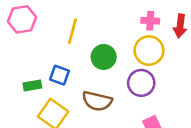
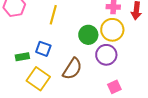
green circle: (104, 57) -> (88, 35), moved
brown semicircle: (97, 101) -> (72, 69), turned -70

